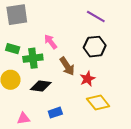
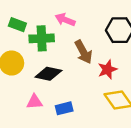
pink arrow: (51, 42) -> (65, 20), turned -35
pink triangle: (24, 118) -> (34, 102), moved

